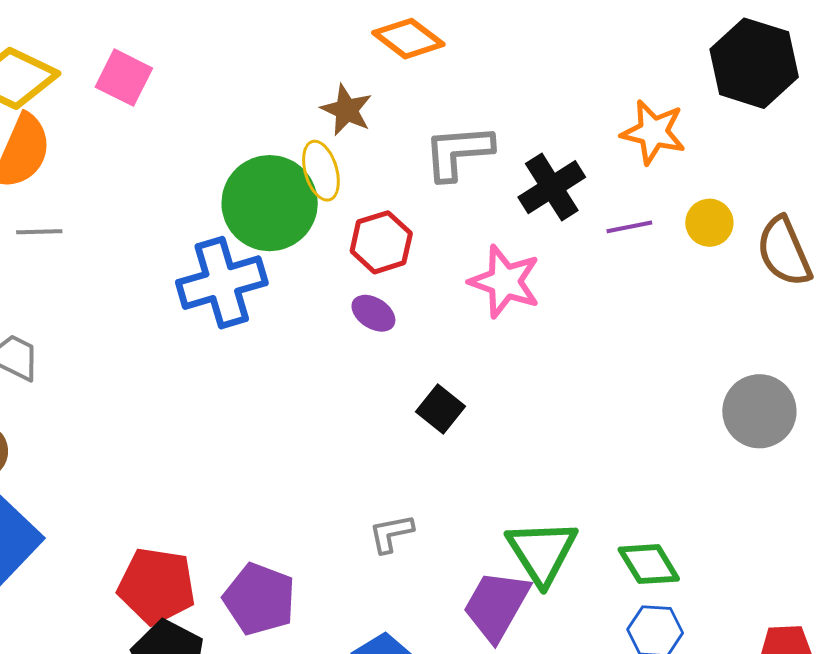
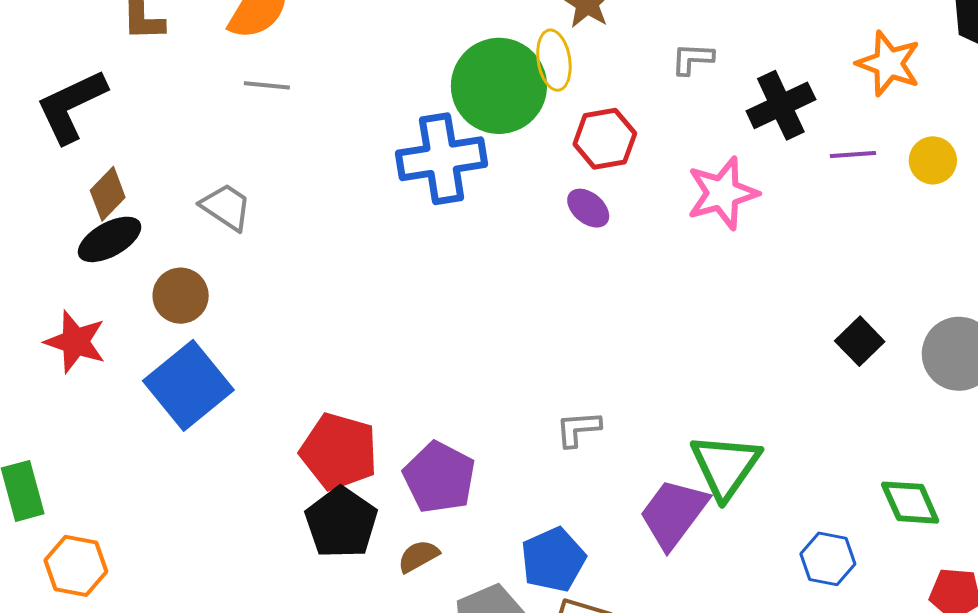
gray L-shape: (458, 152) -> (692, 59), size x0.6
pink star: (505, 282) -> (722, 193), turned 30
black square: (440, 409) -> (860, 341), moved
green diamond: (649, 564) -> (910, 503), moved

